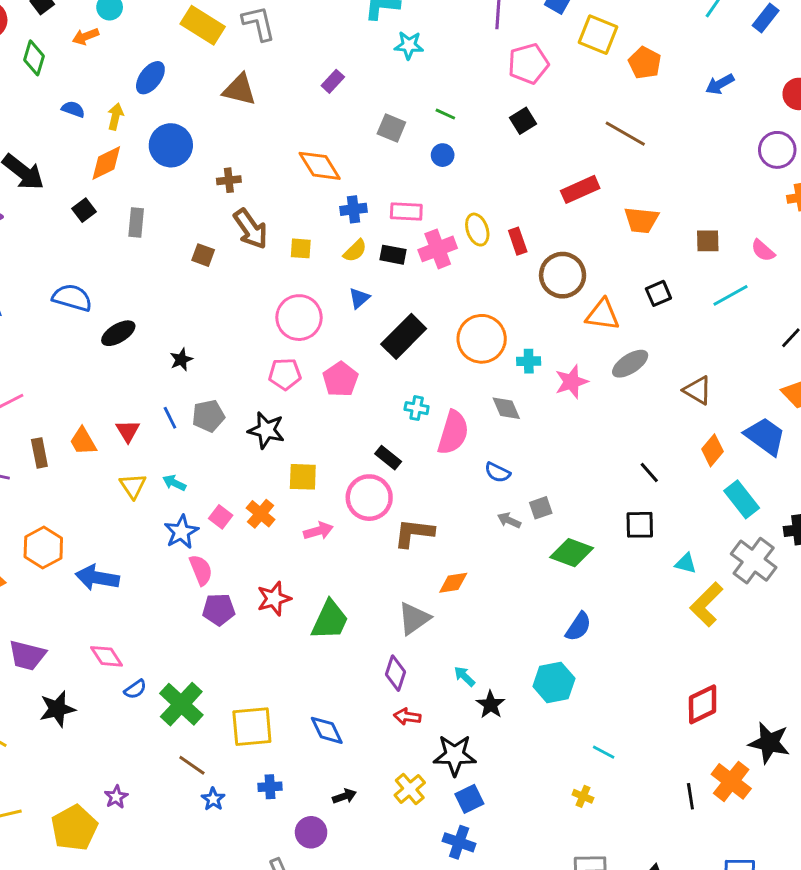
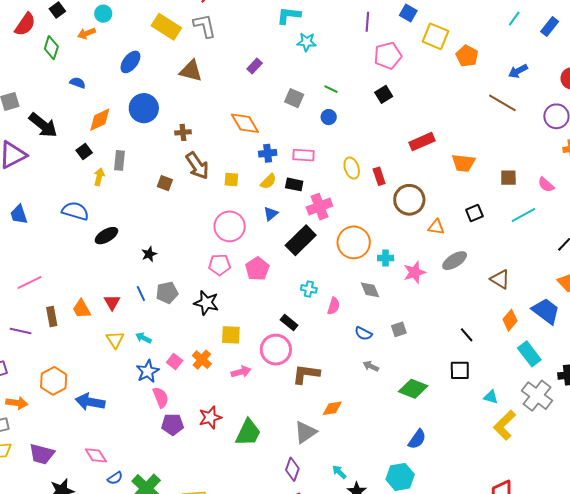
yellow arrow: (115, 117) -> (99, 177), moved
brown line: (625, 134) -> (502, 103), moved
pink cross: (438, 249) -> (319, 207), moved
orange triangle: (603, 315) -> (436, 227), size x0.7
pink semicircle: (453, 433) -> (334, 306), size x0.6
gray square: (541, 508) -> (399, 329), moved

